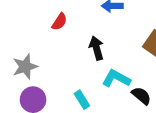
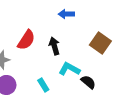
red semicircle: (59, 22) -> (26, 40), moved, size x1.5

